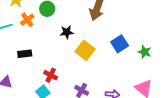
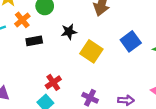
black rectangle: (25, 54) -> (34, 41), moved
red cross: (51, 75) -> (53, 82), turned 32

